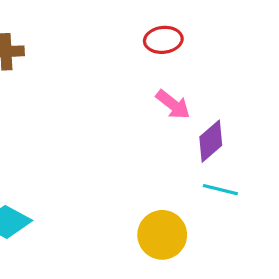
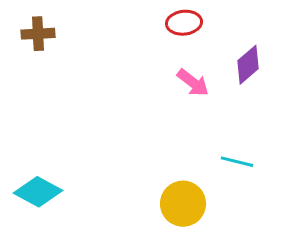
purple diamond: (211, 141) -> (248, 65), moved

